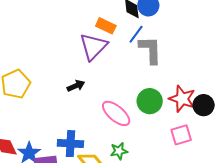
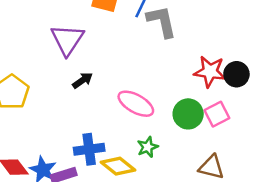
purple triangle: (93, 47) -> (67, 40), moved
green circle: (150, 101) -> (188, 114), moved

